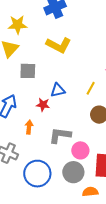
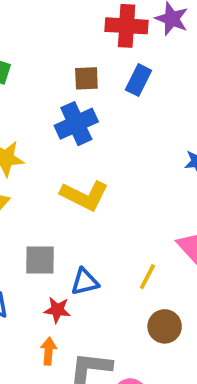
gray square: (28, 71) -> (40, 260), moved
orange arrow: (29, 127) -> (49, 351), moved

